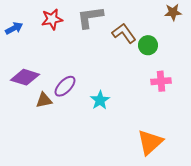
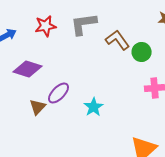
purple diamond: (25, 77) -> (28, 69), moved
brown triangle: (44, 100) -> (38, 107), turned -36

